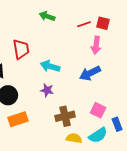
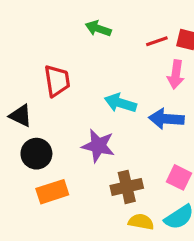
cyan arrow: (50, 66) -> (120, 103), moved
blue arrow: (90, 73) -> (166, 119), turned 30
purple star: (47, 90) -> (98, 146), size x1.5

